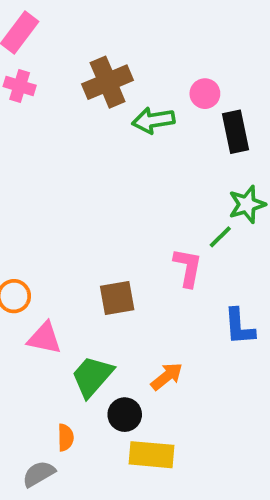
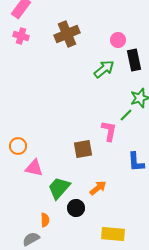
green arrow: (153, 120) -> (104, 69), moved, turned 150
brown square: (117, 298) -> (83, 149), moved
yellow rectangle: (151, 455) -> (113, 234), moved

